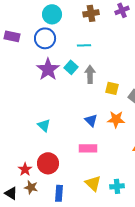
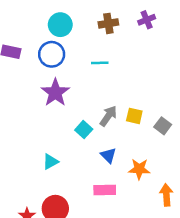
cyan square: (71, 67) -> (84, 130), moved
gray arrow: (90, 74) -> (108, 116), moved, turned 36
orange star: (116, 119) -> (139, 169), moved
cyan triangle: (44, 125) -> (50, 162), turned 48

